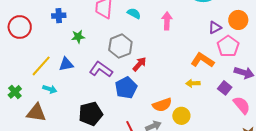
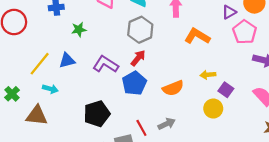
gray hexagon: (120, 46) -> (140, 30), moved
orange L-shape: (202, 60) -> (197, 36), moved
red arrow: (140, 64) -> (138, 58), moved
purple square: (225, 88) -> (226, 90), moved
orange semicircle: (162, 105) -> (173, 88), moved
yellow circle: (181, 116) -> (213, 109), moved

